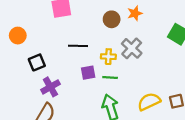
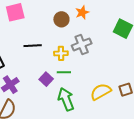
gray cross: (132, 48) -> (82, 44), turned 30
purple square: (88, 73) -> (46, 79), moved, turned -32

